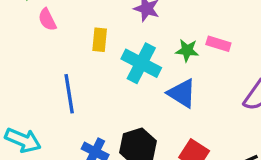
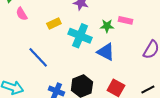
yellow rectangle: (100, 40) -> (54, 24), turned 64
blue line: (69, 94) -> (38, 57), turned -30

